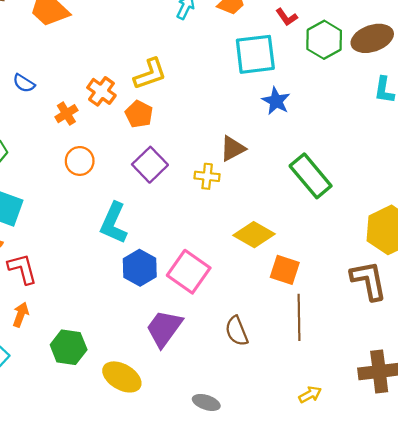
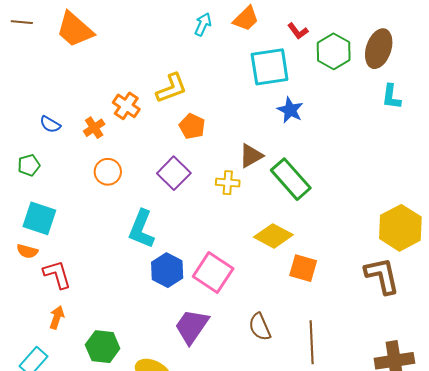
brown ellipse: (372, 38) -> (379, 49), turned -51
blue semicircle: (24, 83) -> (50, 124), moved
orange pentagon: (139, 114) -> (192, 126), moved
green rectangle: (311, 176) -> (291, 179), moved
brown line: (299, 317) -> (312, 342), moved

